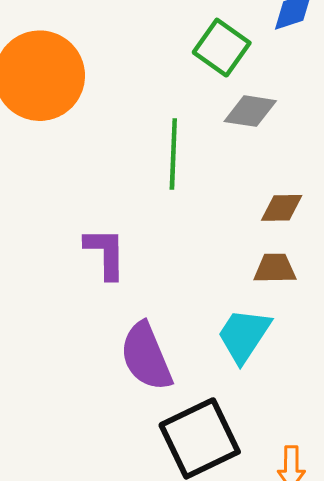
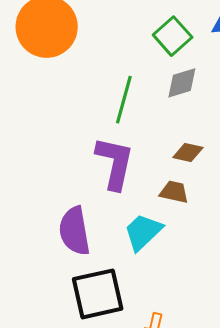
gray diamond: (250, 111) -> (182, 83), turned -39
purple L-shape: (105, 253) -> (115, 163), moved, size x1.4

